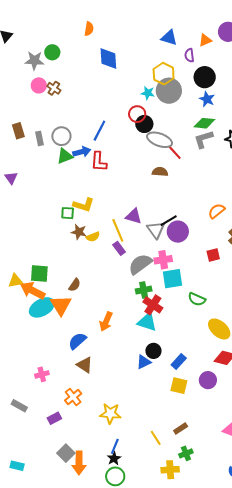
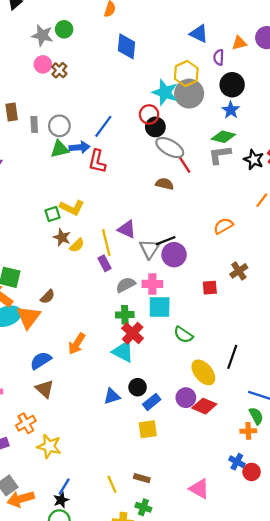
cyan star: (148, 93) -> (165, 92), size x1.6
orange semicircle: (217, 211) -> (223, 226), moved
green square: (68, 213) -> (53, 214), turned -32
yellow semicircle: (93, 237) -> (77, 245), turned -32
gray semicircle: (140, 264) -> (126, 285), size x0.7
black circle: (153, 351) -> (138, 387), moved
purple circle: (208, 380) -> (186, 398), moved
yellow square: (179, 386) -> (148, 429), turned -30
yellow star: (110, 413) -> (49, 446), moved
brown rectangle: (181, 429) -> (142, 478), turned 40
green cross: (186, 453) -> (143, 507), turned 32
orange arrow: (79, 463) -> (21, 499), turned 65

